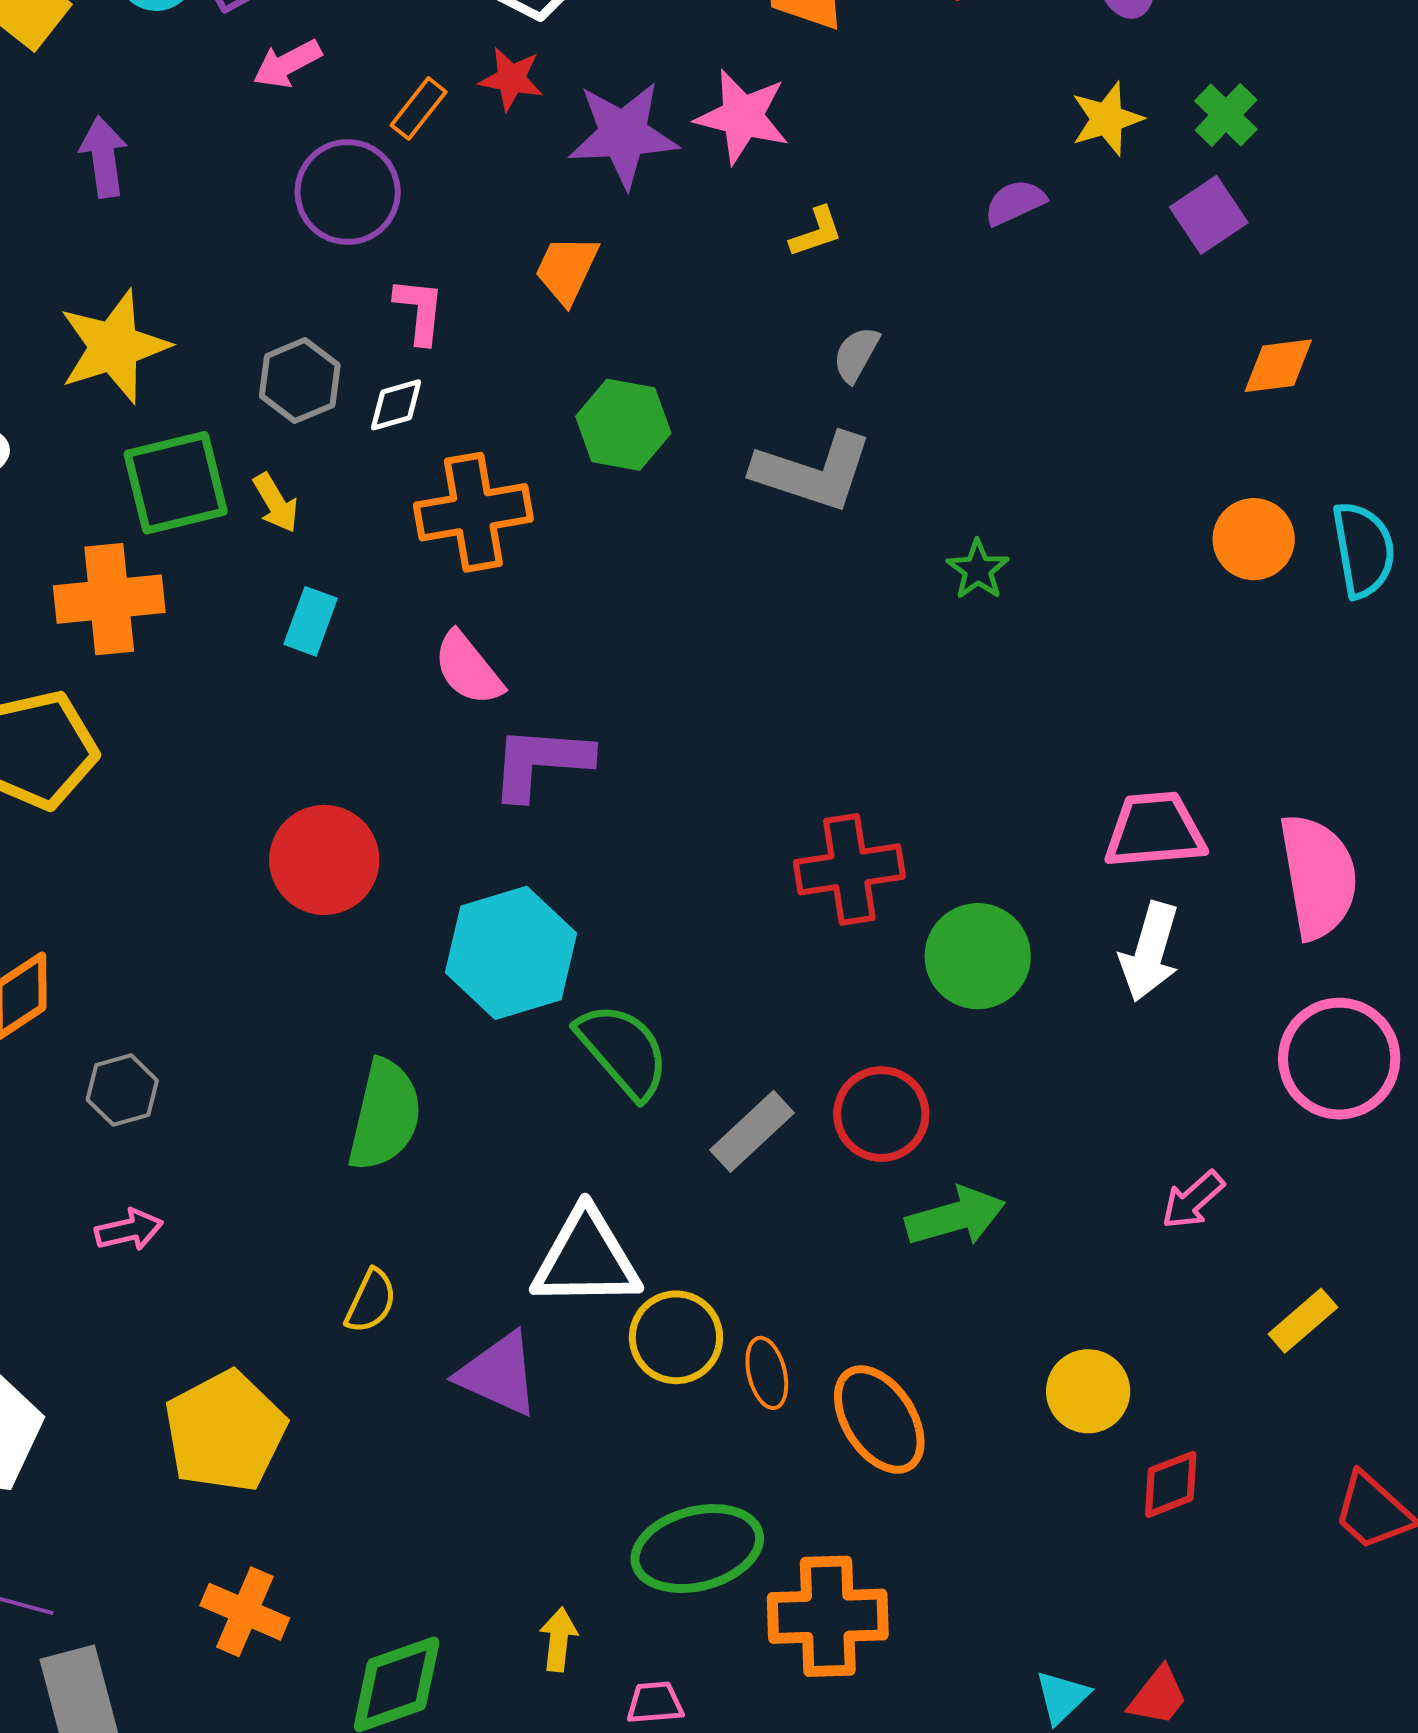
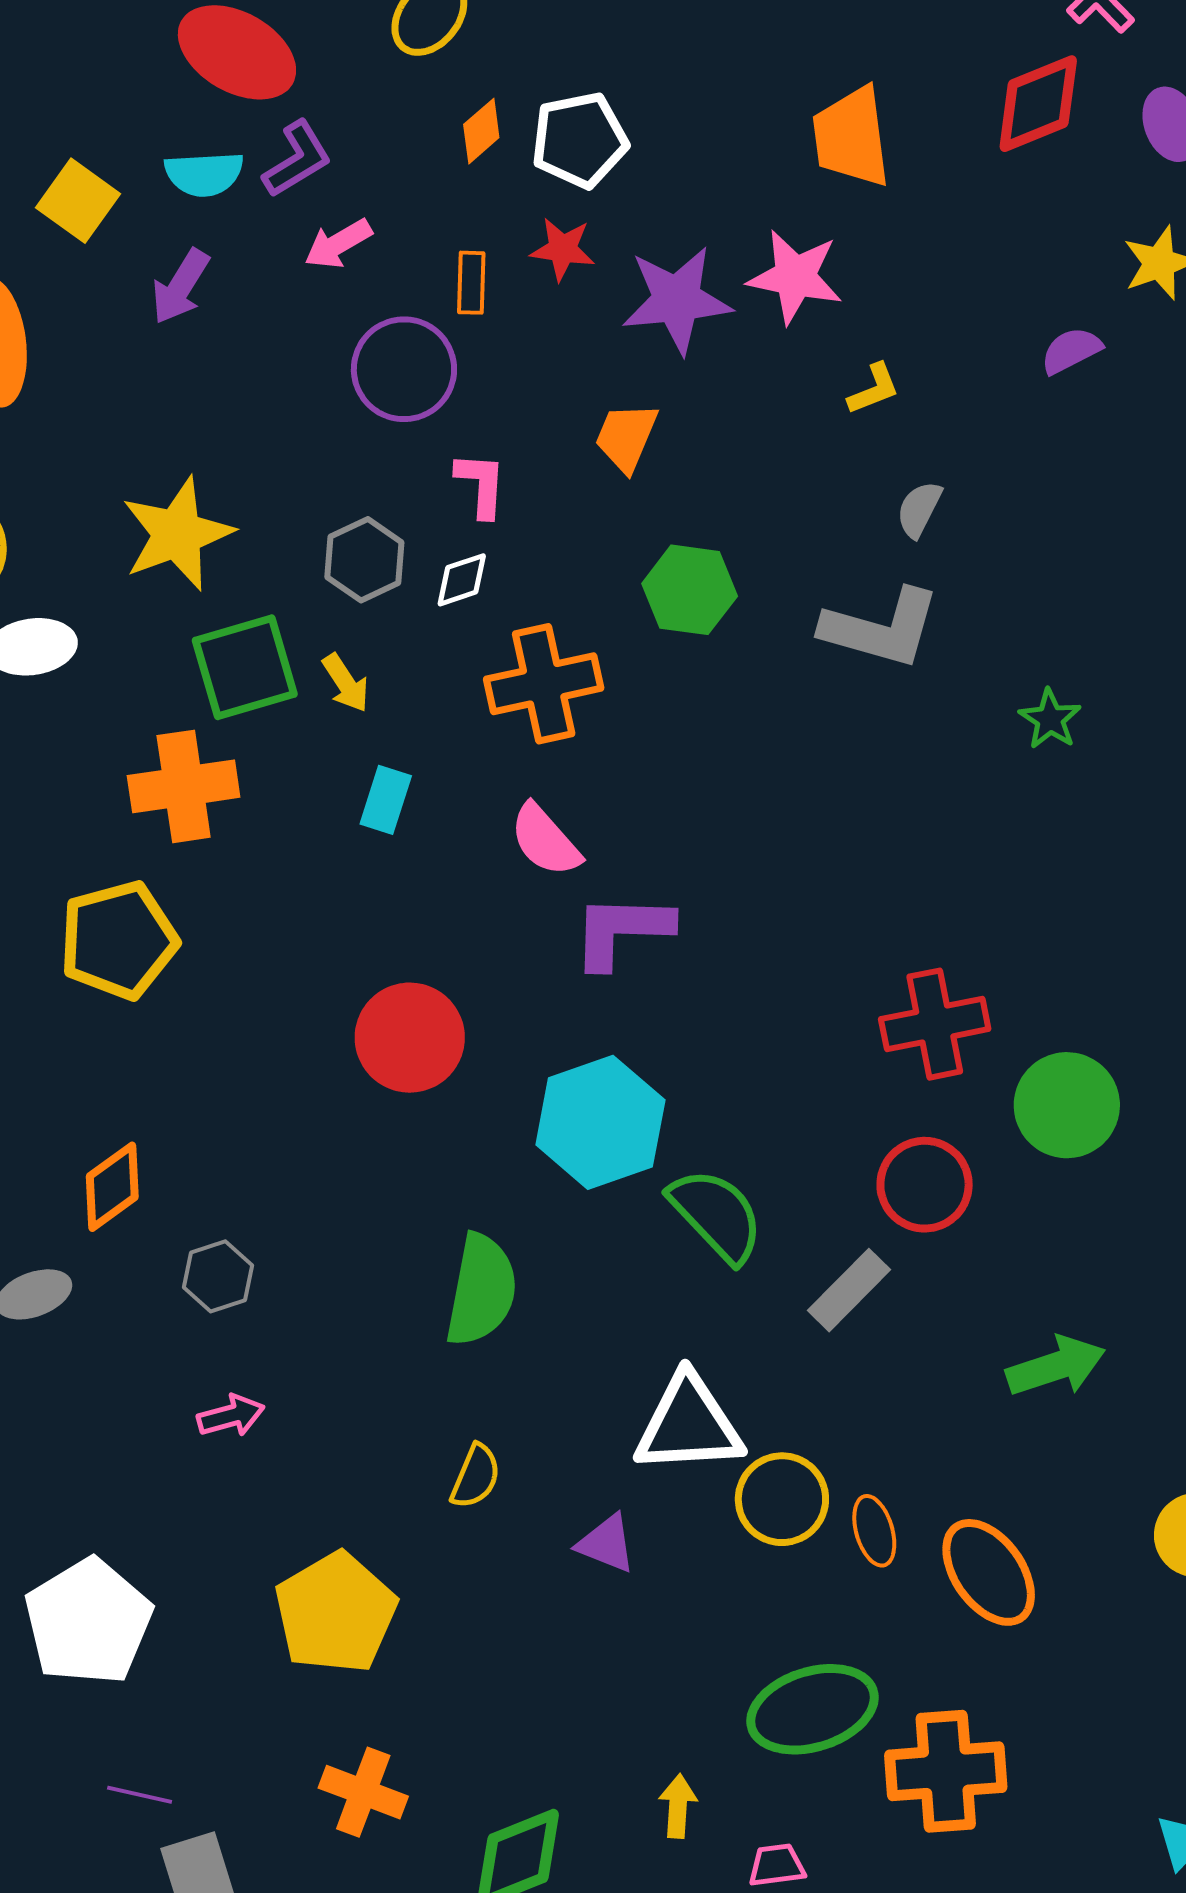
orange rectangle: (419, 108) -> (471, 283), turned -34
purple arrow: (104, 157) -> (180, 287), moved, turned -138
red circle: (881, 1114) -> (925, 1185), moved
purple triangle: (499, 1374) -> (606, 1544), size x0.7

